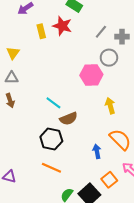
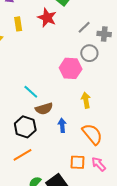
yellow rectangle: (41, 31) -> (18, 24), moved
blue arrow: (97, 151) -> (62, 125), moved
orange line: (51, 168) -> (22, 155), turned -60
orange square: (109, 180) -> (78, 162), moved, turned 35

